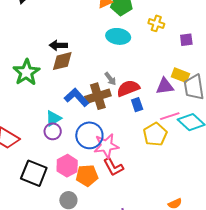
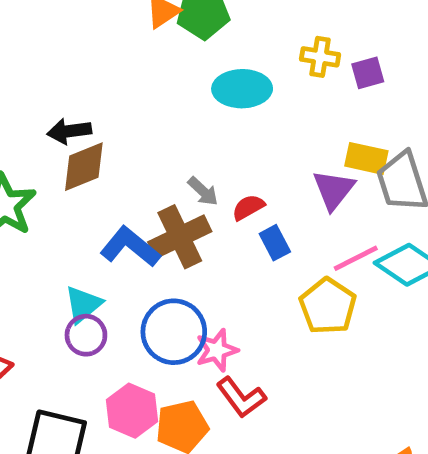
yellow cross: (156, 23) -> (320, 57), moved
cyan ellipse: (118, 36) -> (242, 89), moved
purple triangle: (165, 86) -> (334, 190), turned -36
red semicircle: (128, 88) -> (248, 207), size x0.6
pink star: (106, 146) -> (217, 350), size x0.7

